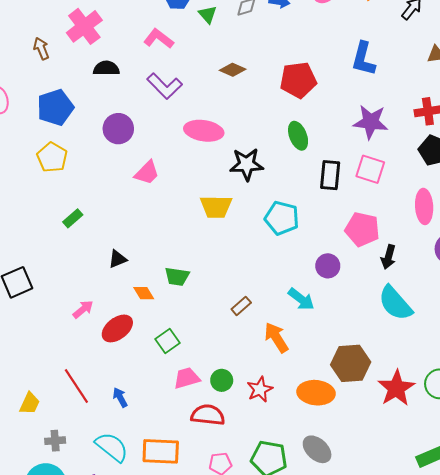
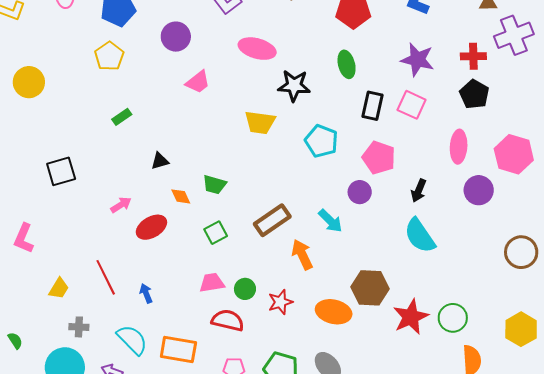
pink pentagon: (362, 229) -> (379, 158), moved
brown rectangle: (241, 306) -> (272, 220), size x1.8
green square: (168, 341) -> (216, 233), moved

